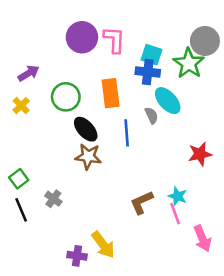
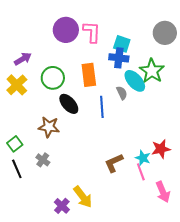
green star: (189, 63) -> (152, 71), moved
yellow cross: (21, 106) -> (17, 85), size x1.5
red star: (200, 154) -> (161, 149), moved
brown star: (88, 156) -> (49, 127), moved
purple cross: (77, 256) -> (62, 206), turned 35

